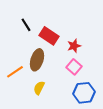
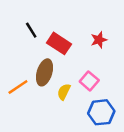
red star: (74, 46) -> (99, 40), moved
yellow semicircle: (39, 88) -> (64, 92), moved

